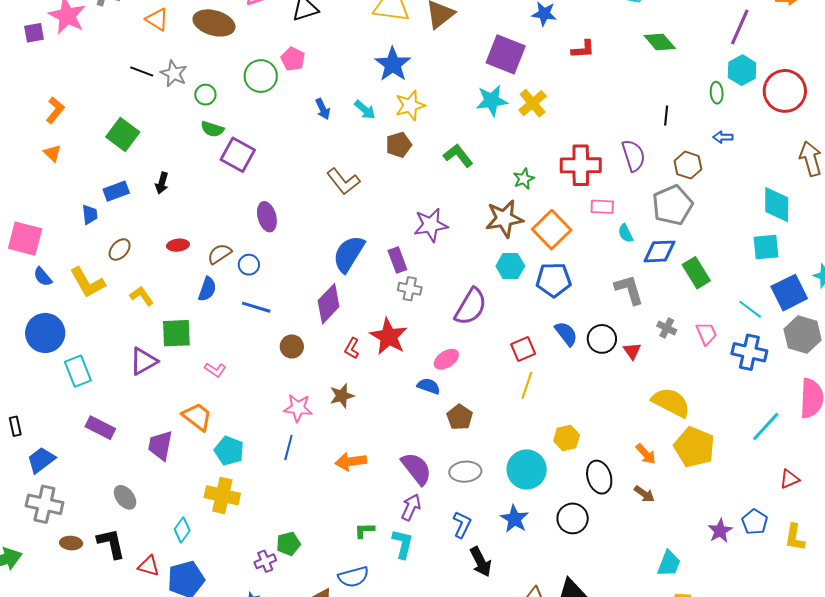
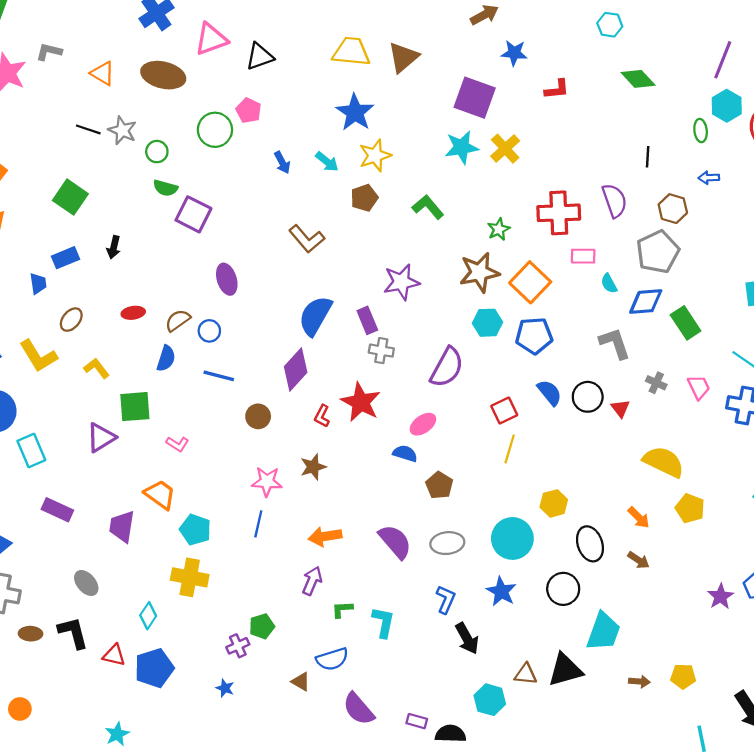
yellow pentagon: (694, 447) -> (690, 508), size x0.7
purple arrow: (411, 507) -> (312, 581), moved
cyan trapezoid: (669, 564) -> (603, 632), moved, size x1.4

